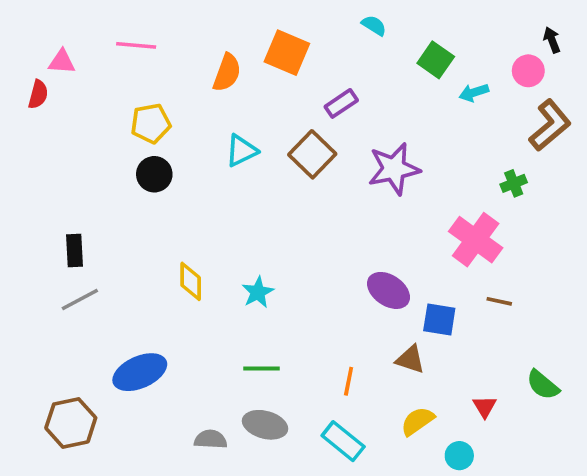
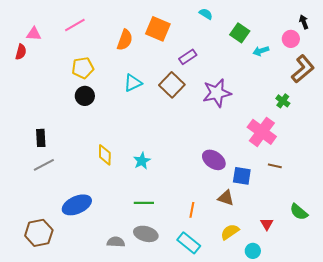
pink line: (136, 45) -> (75, 25), turned -35
green cross: (514, 183) -> (283, 101), turned -32

